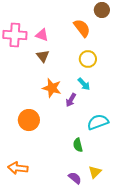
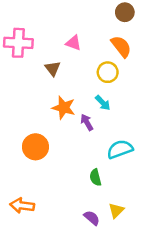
orange semicircle: (82, 28) -> (121, 46), moved
pink triangle: (42, 35) -> (73, 43), moved
purple arrow: (71, 100) -> (87, 122), turned 120

